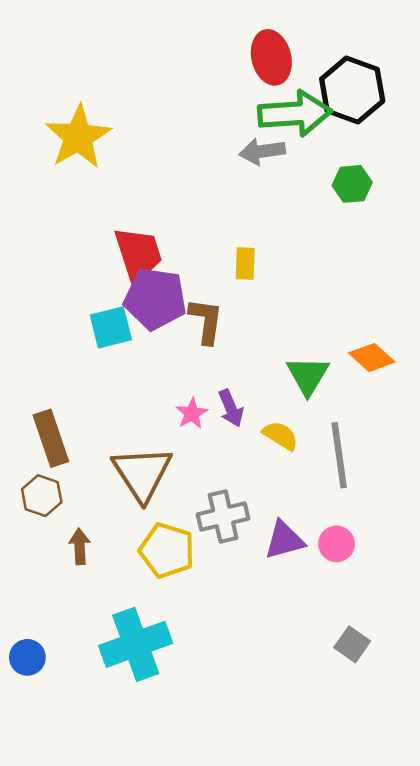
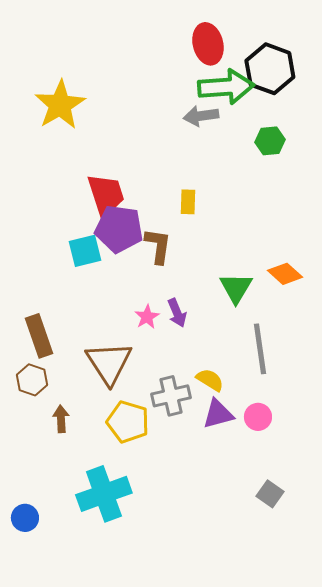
yellow semicircle: (280, 436) -> (210, 380), moved
blue circle: (27, 657) -> (25, 518), moved

